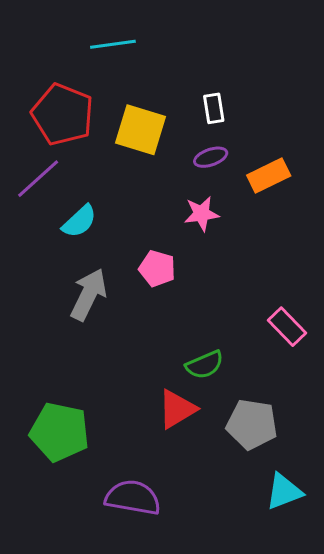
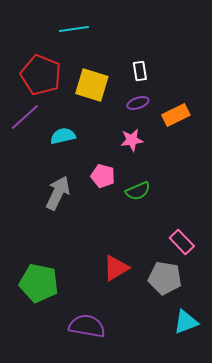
cyan semicircle: (79, 221) -> (63, 136), moved, turned -150
pink rectangle: (287, 327) -> (182, 242), moved
green semicircle: (205, 365) -> (138, 191), moved

